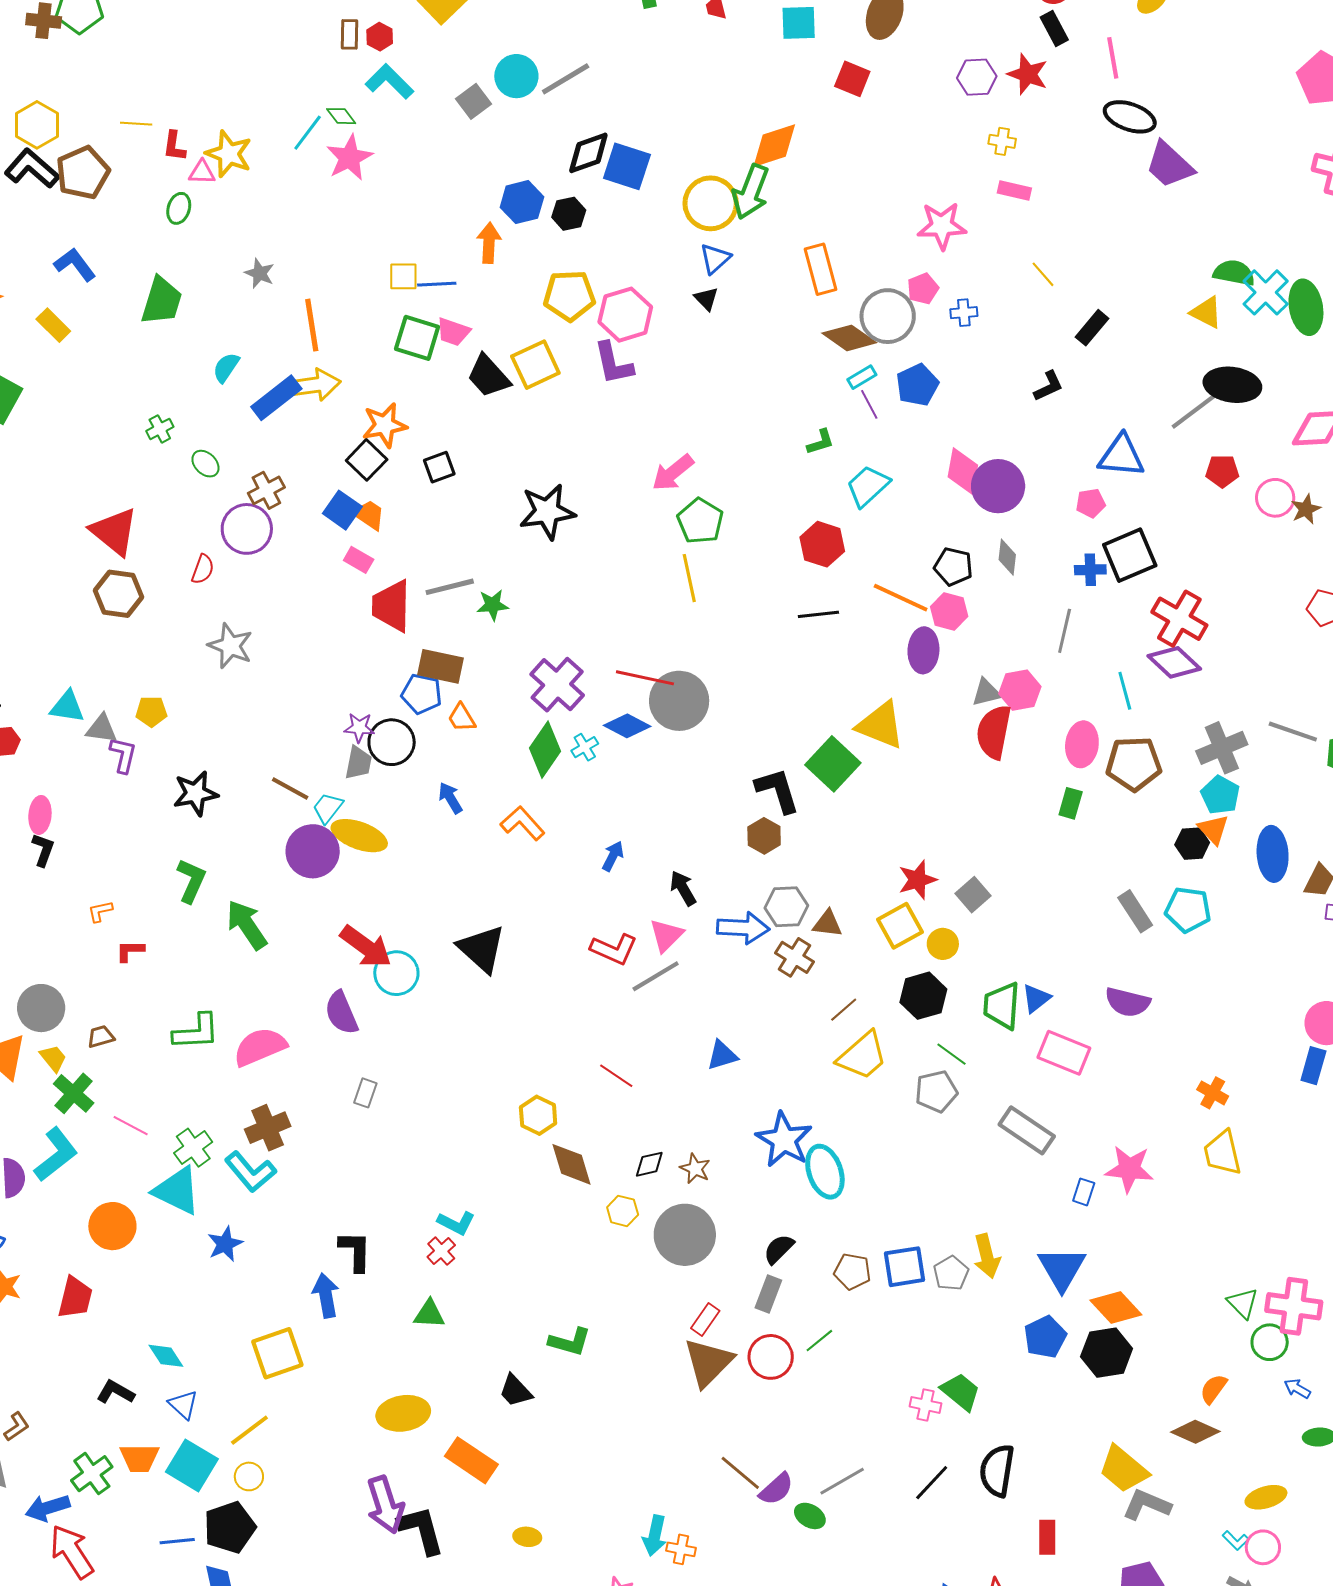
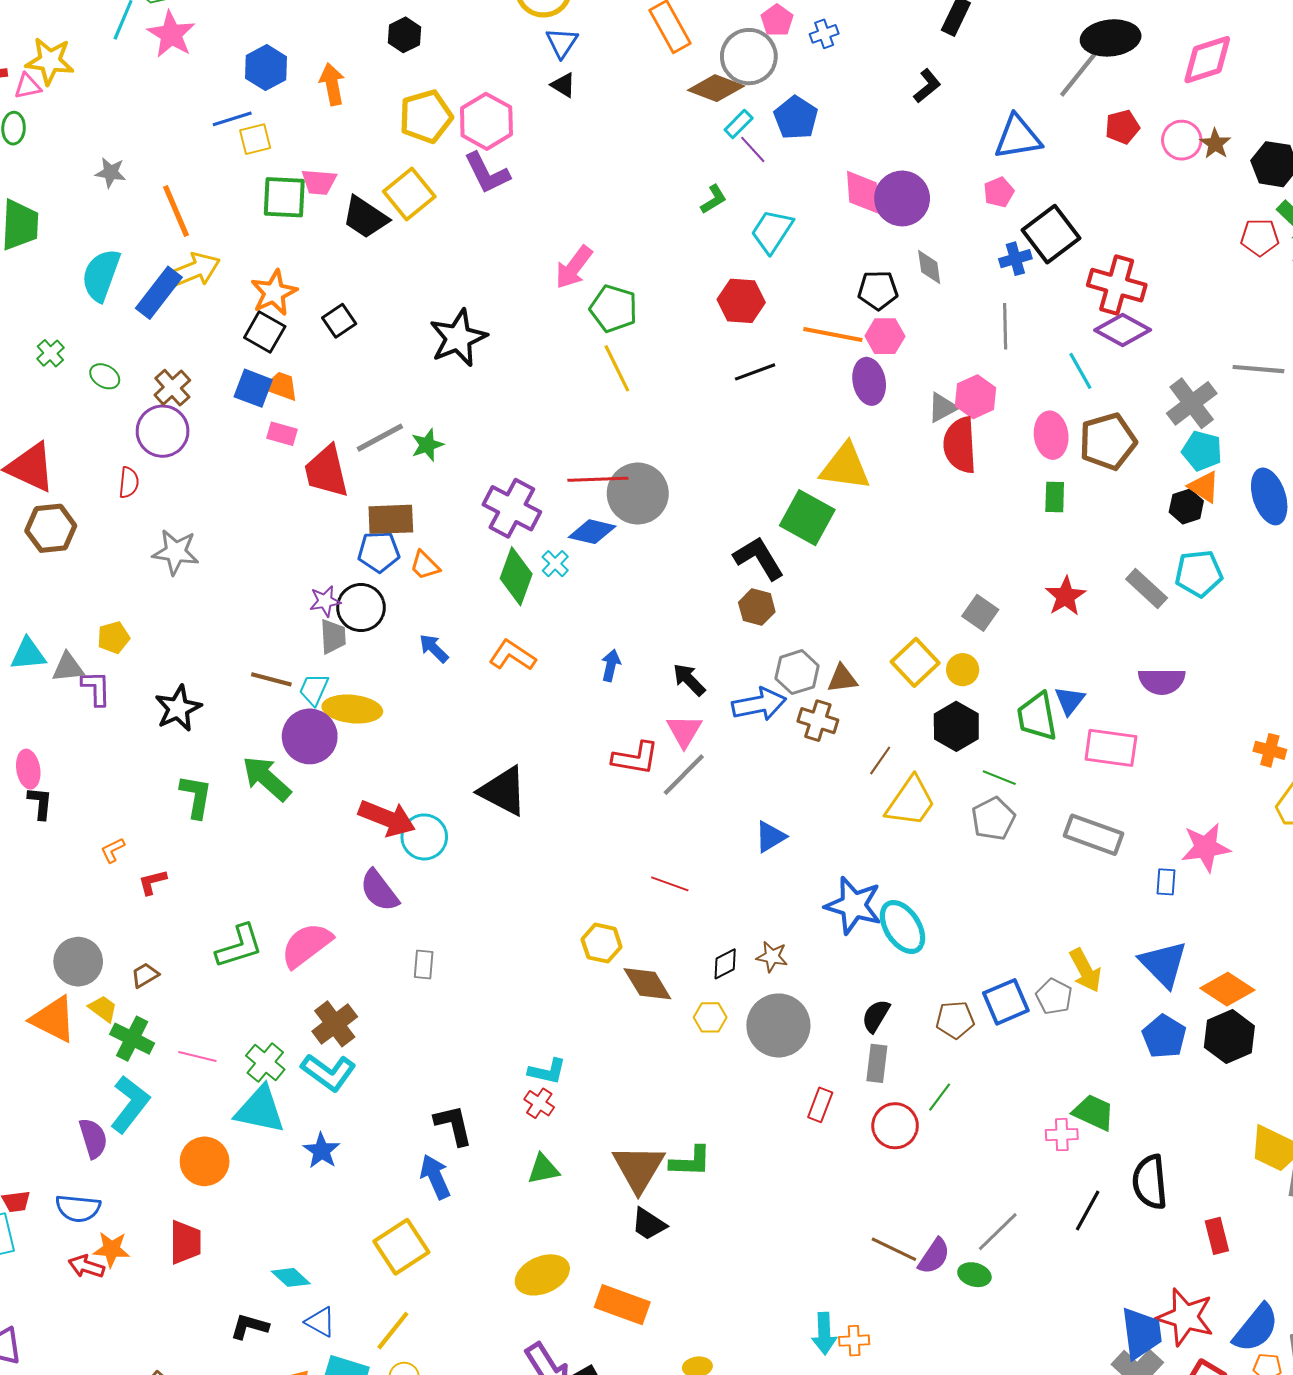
blue hexagon: (522, 202) -> (266, 68), moved
blue line: (437, 284) -> (232, 119), moved
cyan semicircle: (226, 368) -> (101, 275), size x1.6
red star: (917, 880) -> (1066, 596), moved
green arrow: (247, 925) -> (267, 778), moved
brown triangle: (708, 1362) -> (638, 1168), moved

